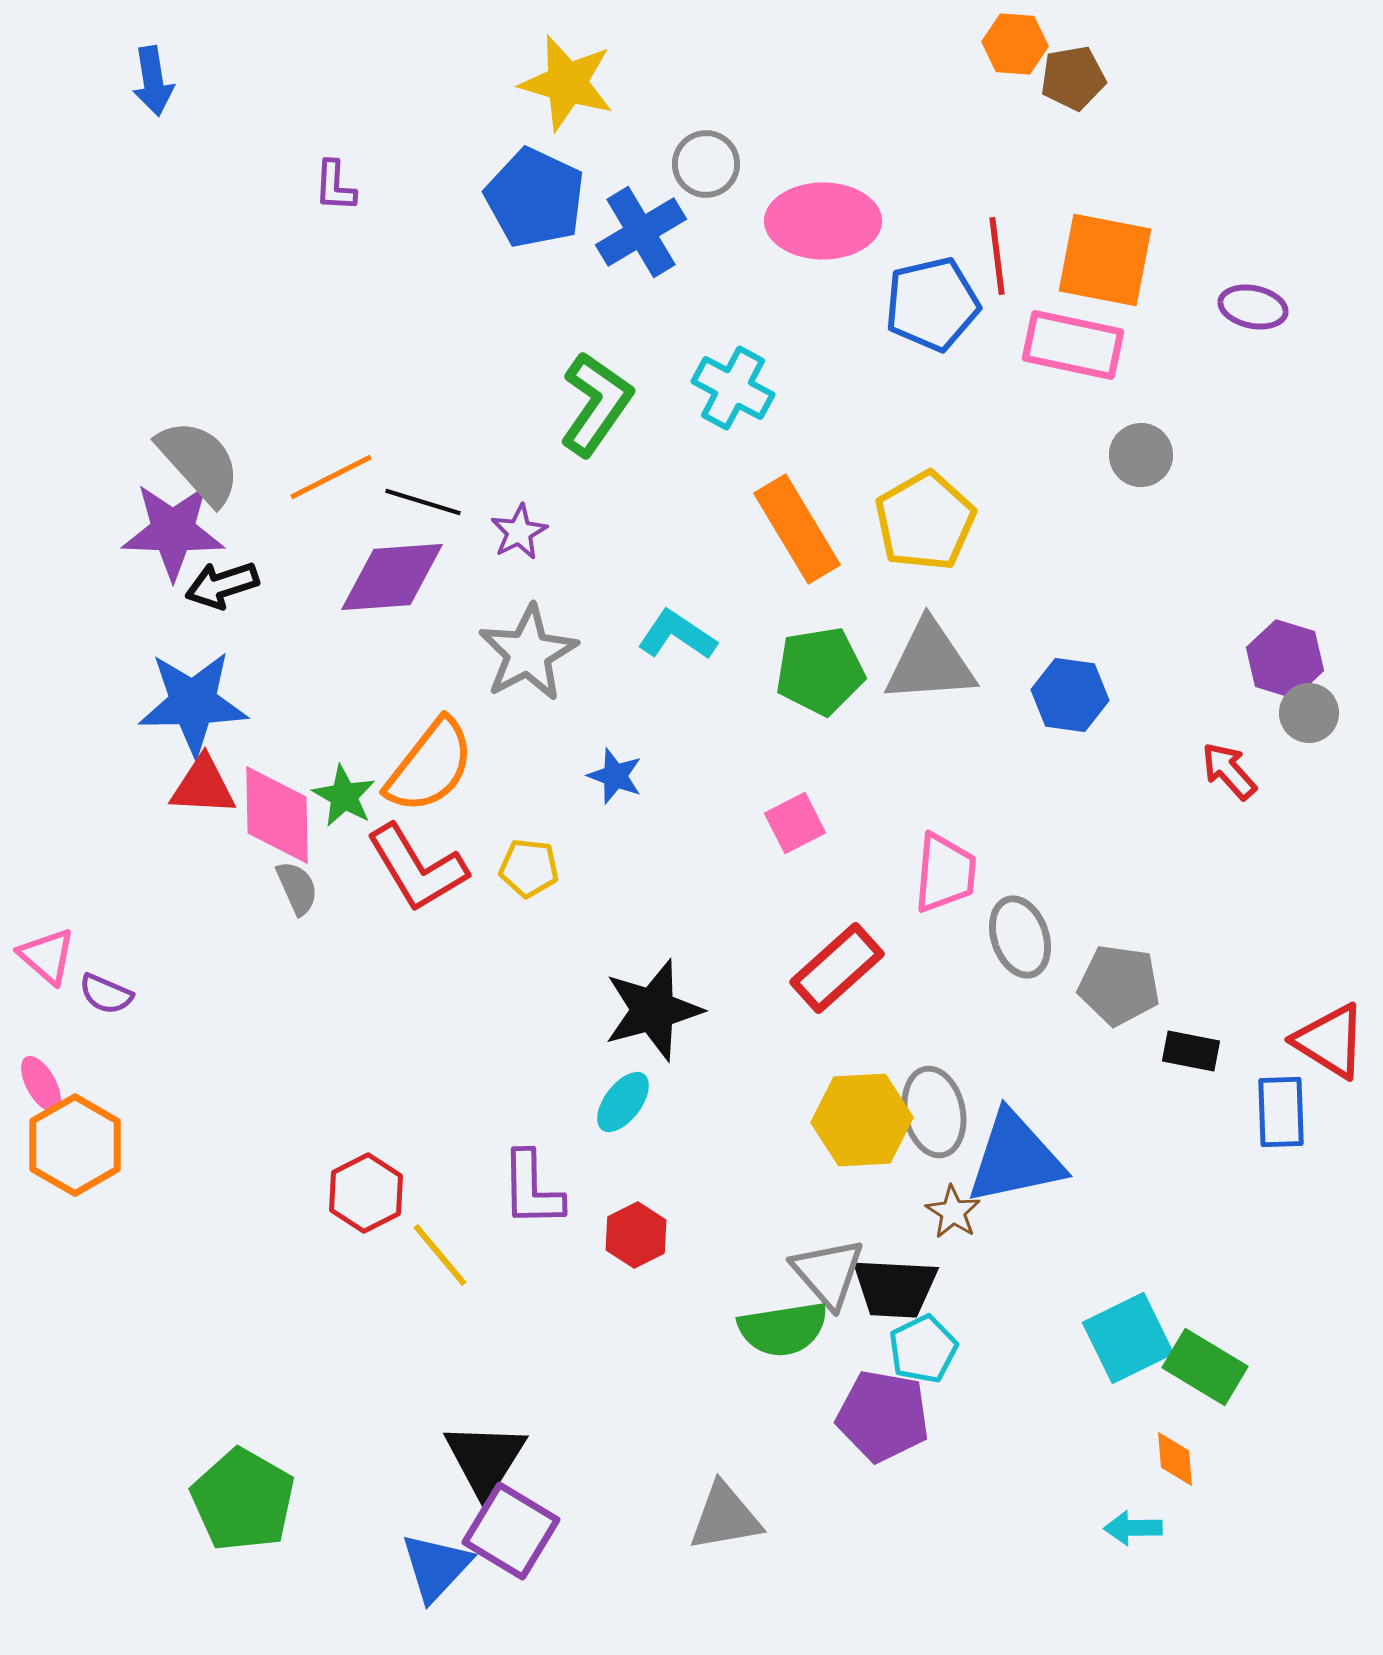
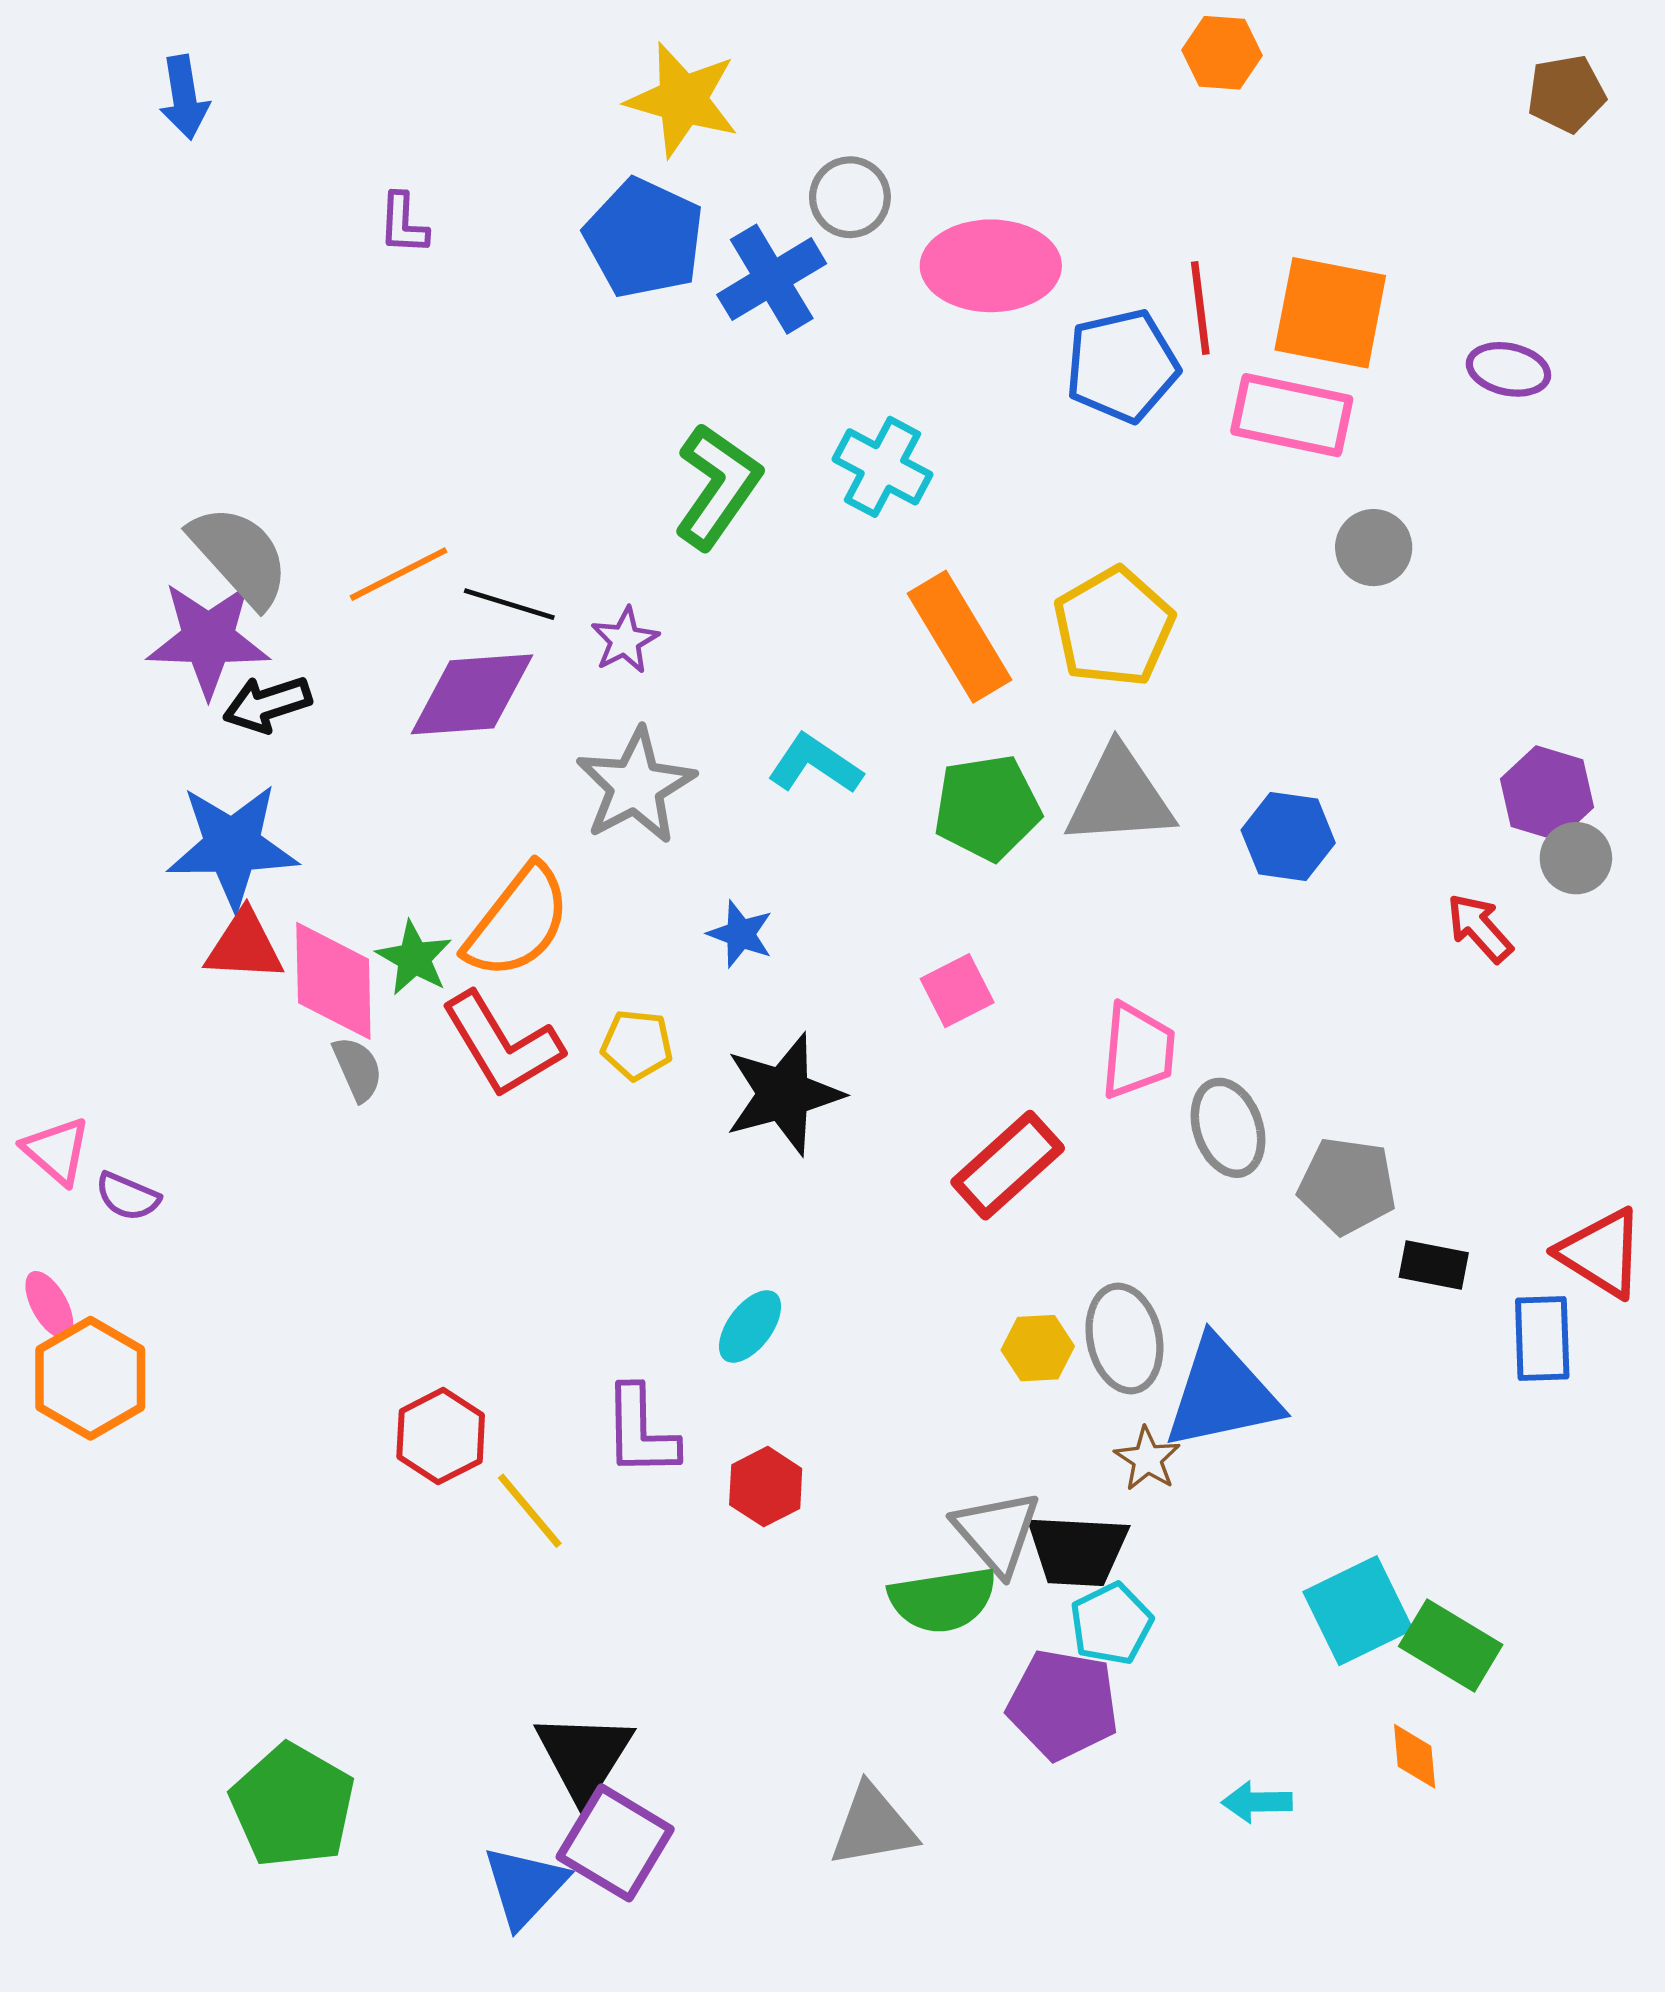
brown pentagon: (1073, 78) -> (1566, 94), moved
black star: (653, 1010) -> (784, 1094), moved
yellow hexagon: (862, 1120) -> (1038, 1348), size x0.6
cyan arrow: (1133, 1528) -> (1257, 1802), moved

